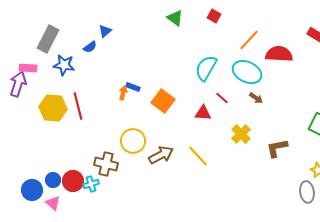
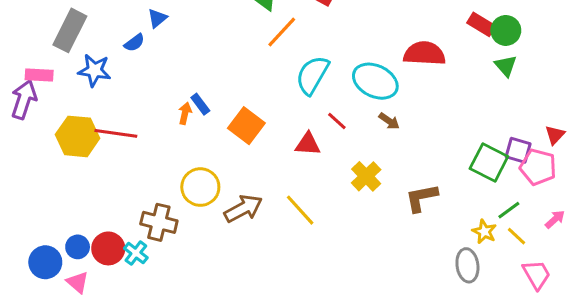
orange line: (249, 40) -> (282, 32), moved
blue rectangle: (133, 87) -> (200, 104), turned 32
red line: (78, 106) -> (116, 133), turned -68
cyan cross: (91, 184) -> (136, 253), turned -35

